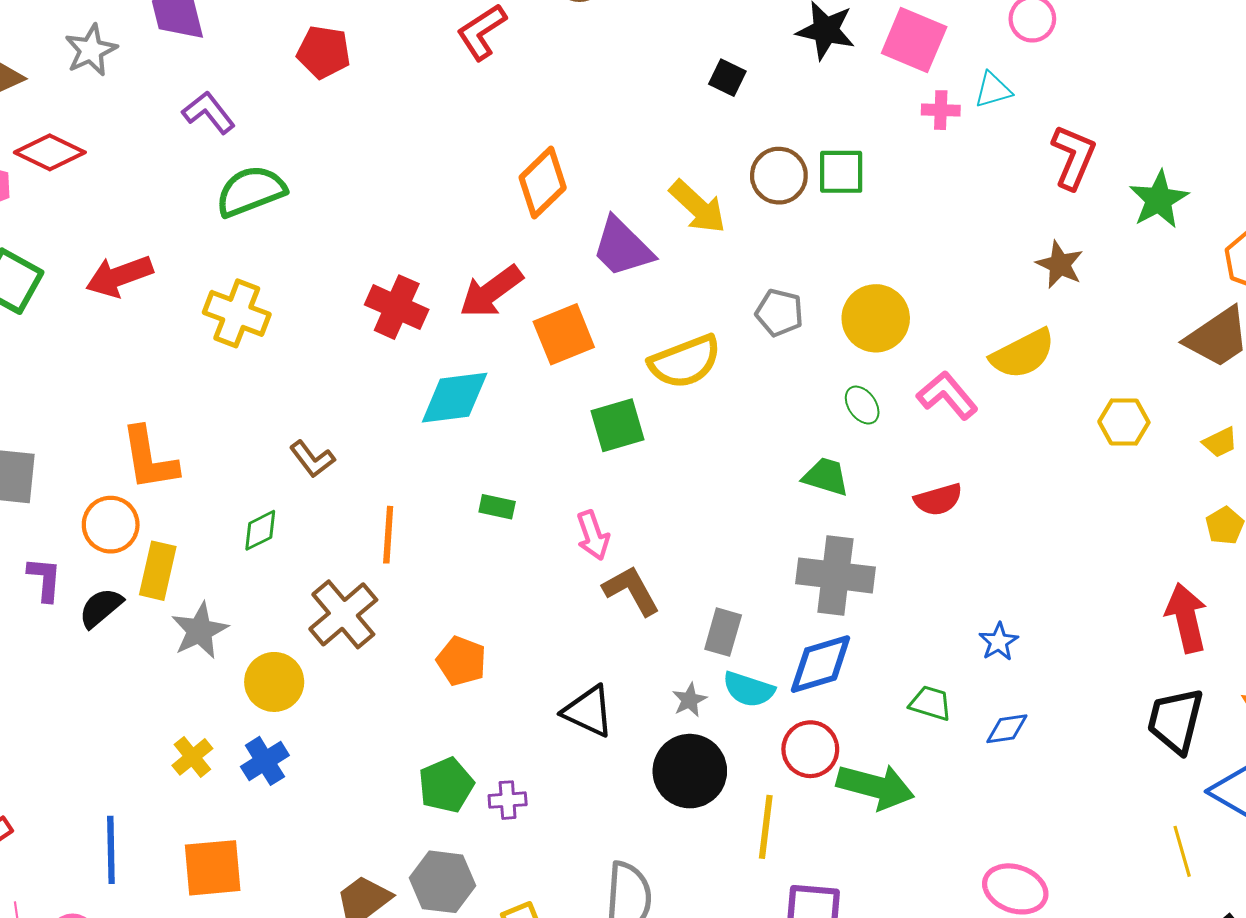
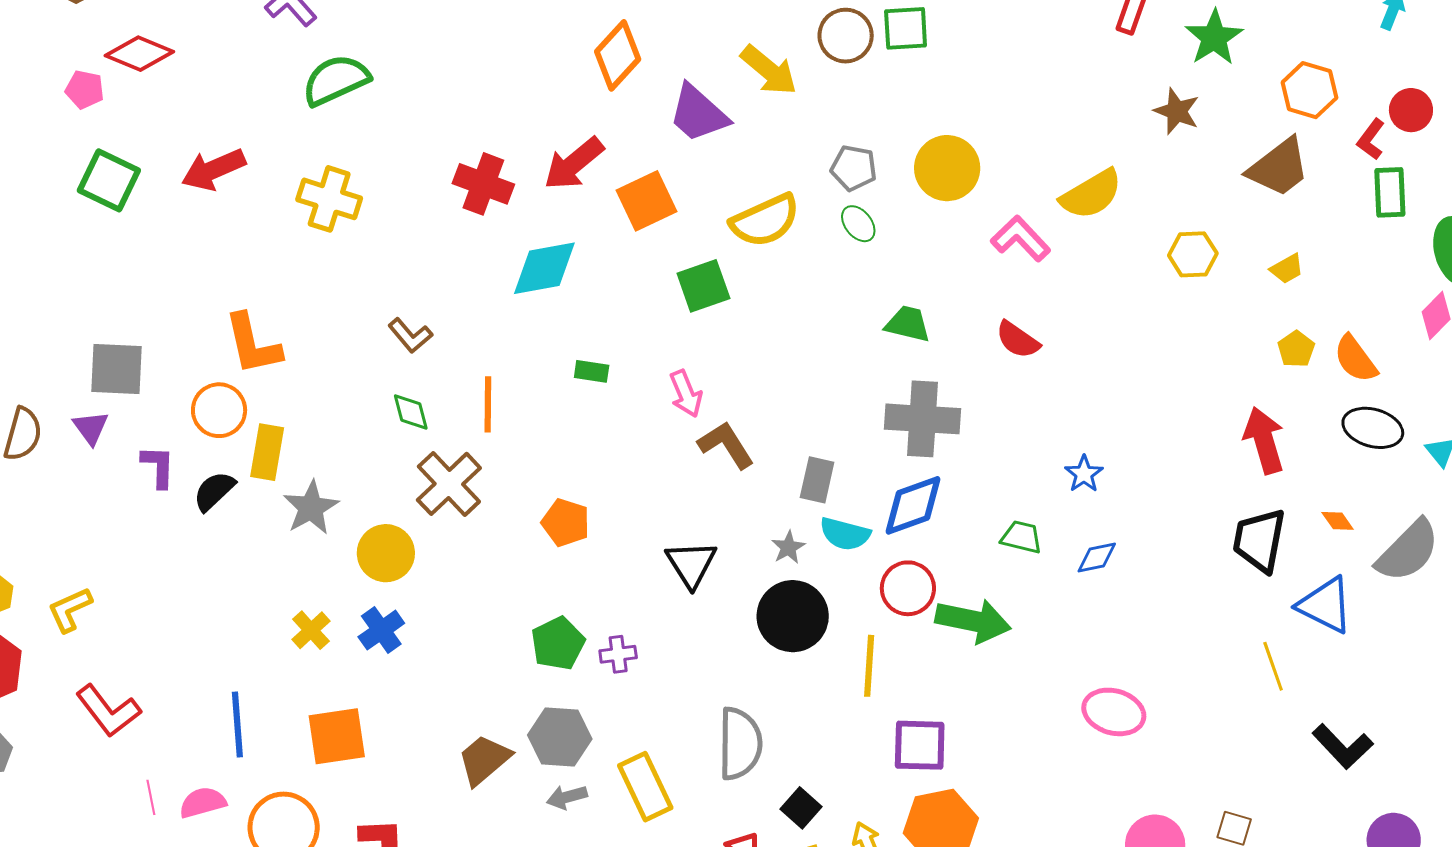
brown star: (1060, 265) -> (1177, 111), moved
green ellipse: (862, 405) -> (858, 224), moved
red semicircle: (938, 500) -> (1018, 340), turned 54
green diamond: (260, 530) -> (411, 412), moved, turned -75
black triangle: (588, 711) -> (691, 564), turned 36

